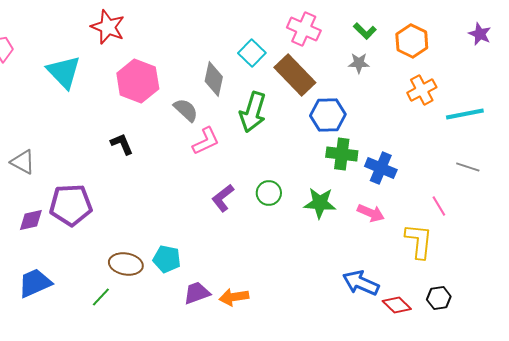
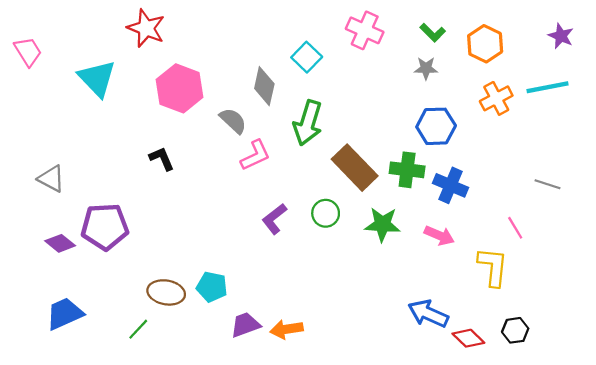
brown rectangle: (295, 75) -> (355, 168), moved
cyan line: (465, 114) -> (548, 87), moved
blue hexagon: (328, 115) -> (436, 126), moved
purple diamond: (31, 220) -> (60, 243), turned 52

